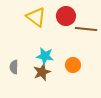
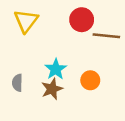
yellow triangle: (36, 17) -> (26, 21), moved, turned 30
cyan star: (45, 56) -> (56, 69), turned 30

